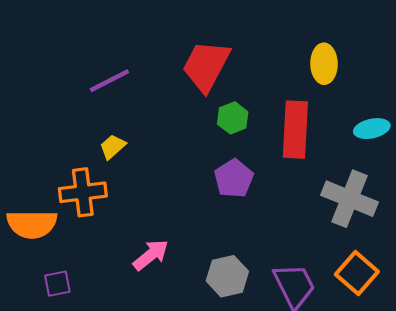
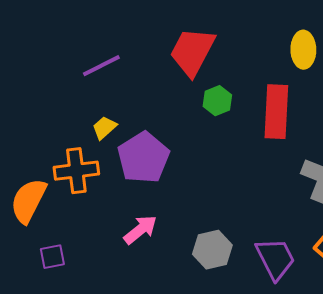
purple pentagon: (234, 178) -> (143, 158), moved, size x1.4
orange semicircle: (32, 224) -> (28, 201), turned 117

